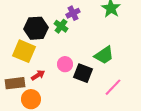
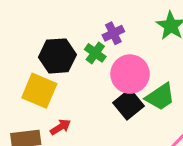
pink circle: (65, 64) -> (130, 74), moved, size x1.6
black square: (83, 73) -> (129, 104), moved, turned 30

